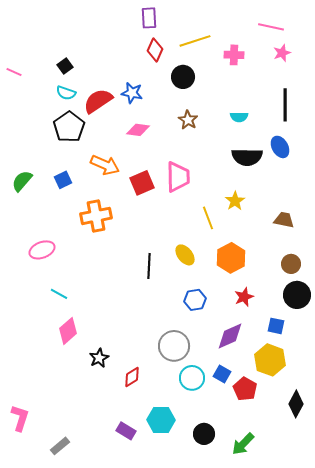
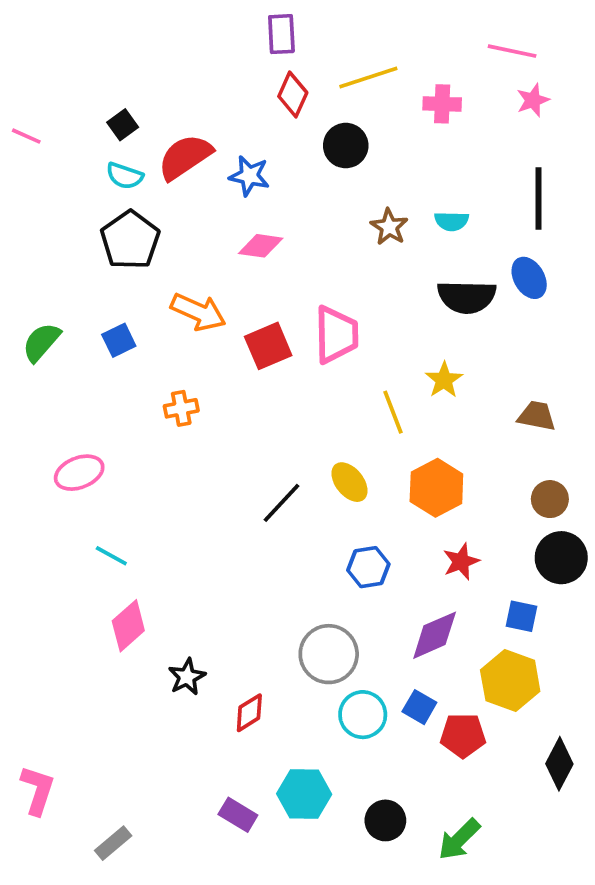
red semicircle: (98, 101) -> (185, 157), moved
brown star: (188, 120) -> (389, 227), moved
orange cross: (96, 216) -> (181, 408), size x0.6
black line: (149, 266) -> (281, 503), turned 40
red pentagon: (245, 389) -> (463, 735), turned -30

